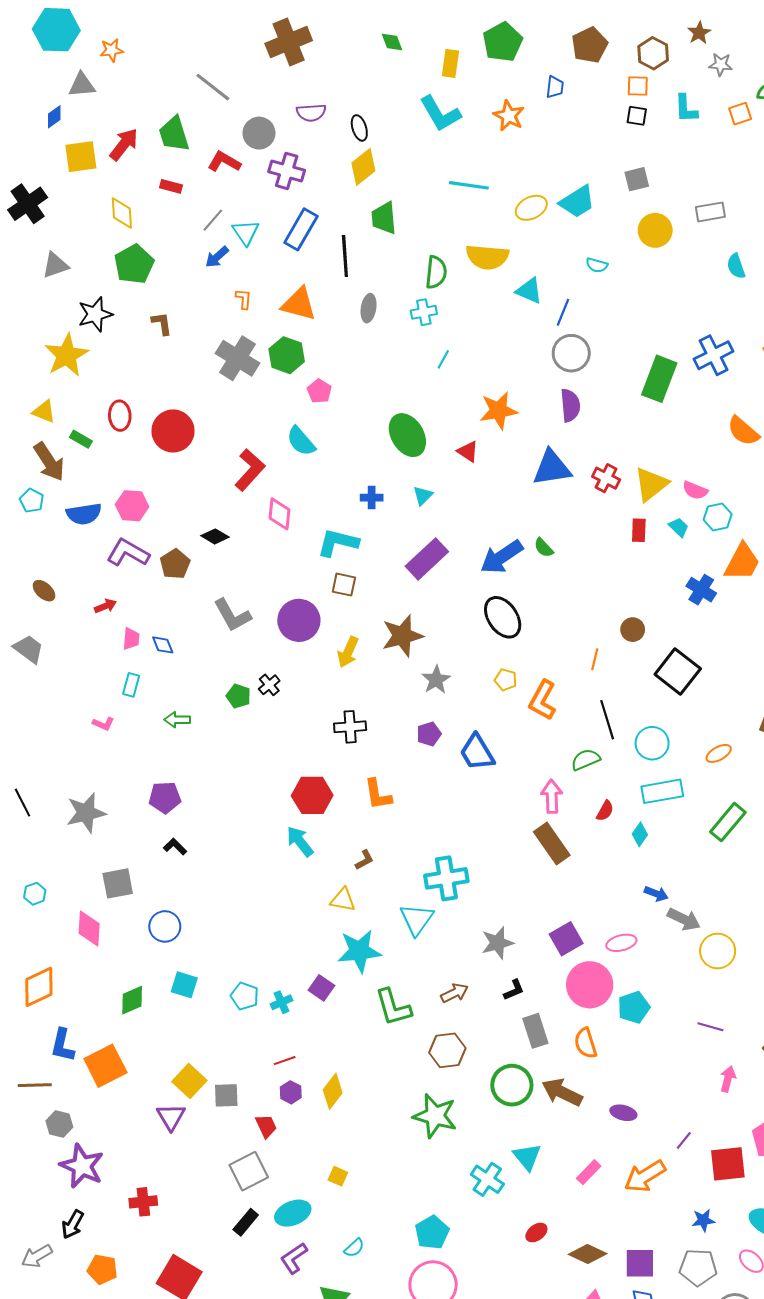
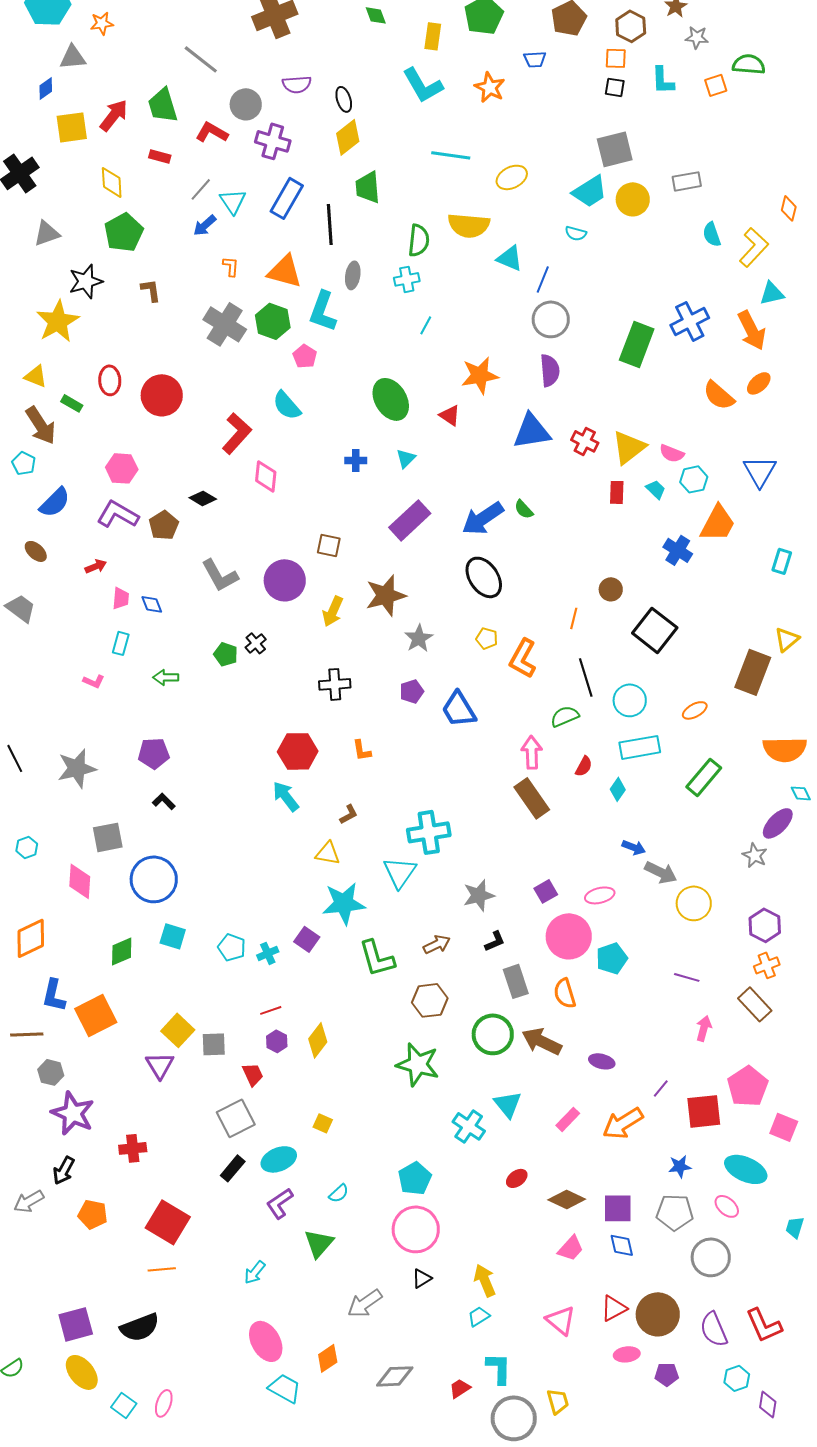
blue trapezoid: (555, 87) -> (535, 59), turned 80
gray square: (637, 179) -> (615, 149), size x1.5
cyan trapezoid: (577, 202) -> (590, 191), moved
blue semicircle: (84, 514) -> (55, 502), moved, turned -36
cyan L-shape: (338, 543) -> (323, 311), moved, turned -84
orange L-shape: (378, 794) -> (362, 750), size x0.7
blue circle: (165, 926) -> (154, 879), size x1.5
purple square: (566, 939) -> (546, 891), size x0.7

